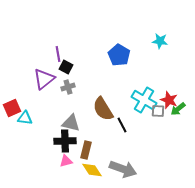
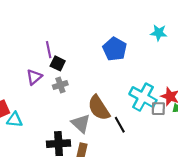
purple triangle: (44, 79) -> (34, 77), size x0.7
gray triangle: (71, 123) -> (81, 124), moved, turned 30

